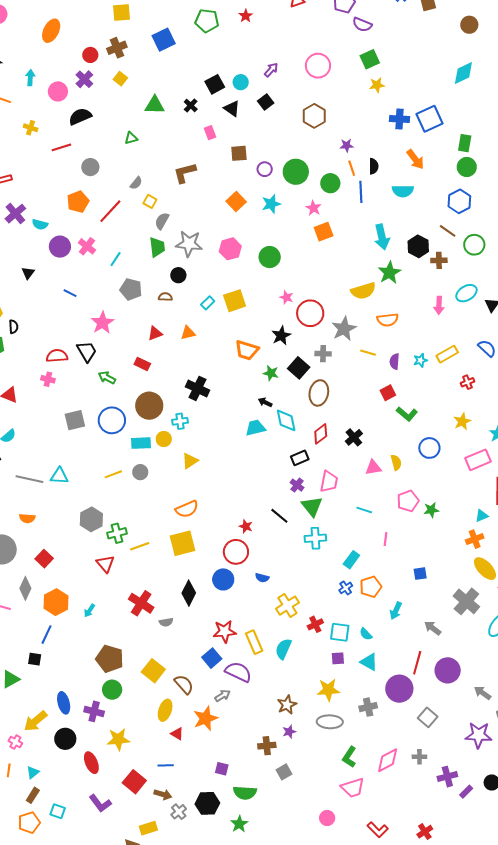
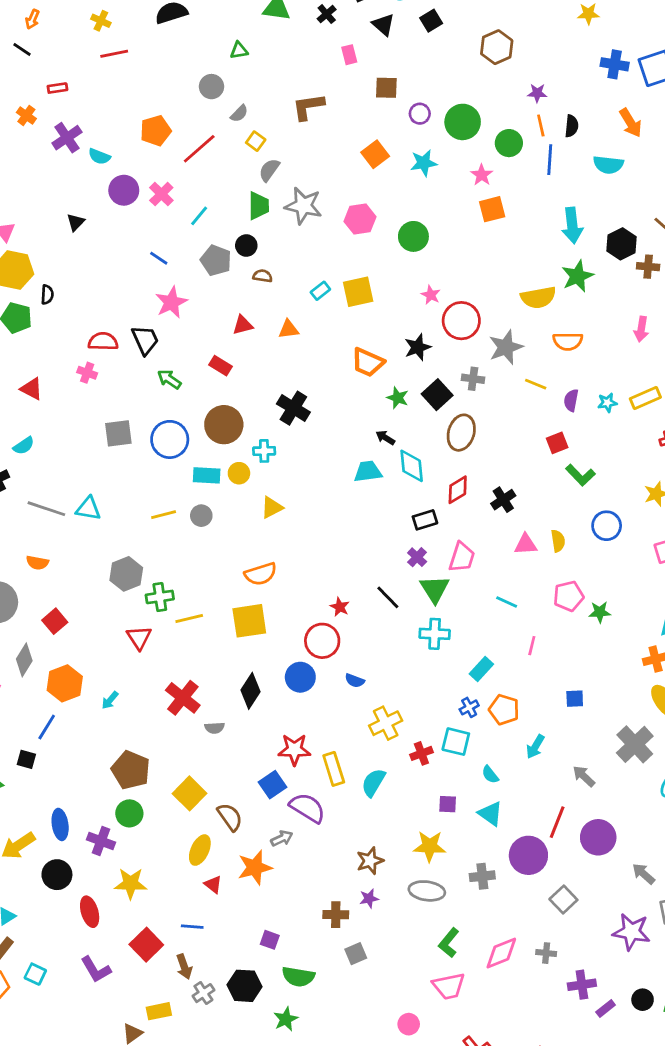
red line: (61, 147) -> (114, 54), moved
gray circle: (90, 167) -> (211, 87), moved
black circle: (178, 275) -> (246, 246), moved
blue line: (70, 293) -> (159, 258), moved
orange pentagon: (371, 587) -> (504, 710), turned 30
cyan square: (340, 632) -> (456, 742), moved
brown arrow: (163, 794) -> (184, 967), turned 48

